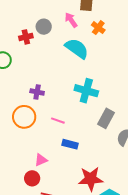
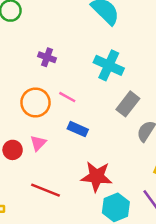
orange circle: (24, 117) -> (35, 102), moved
pink triangle: (41, 160) -> (38, 143), turned -32
red circle: (32, 178) -> (13, 150), moved

